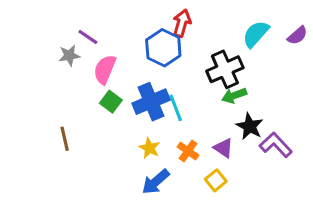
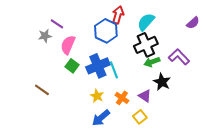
cyan semicircle: (256, 34) -> (146, 22), moved
brown line: (65, 139) -> (42, 90), turned -42
purple L-shape: (276, 145) -> (179, 57), moved

